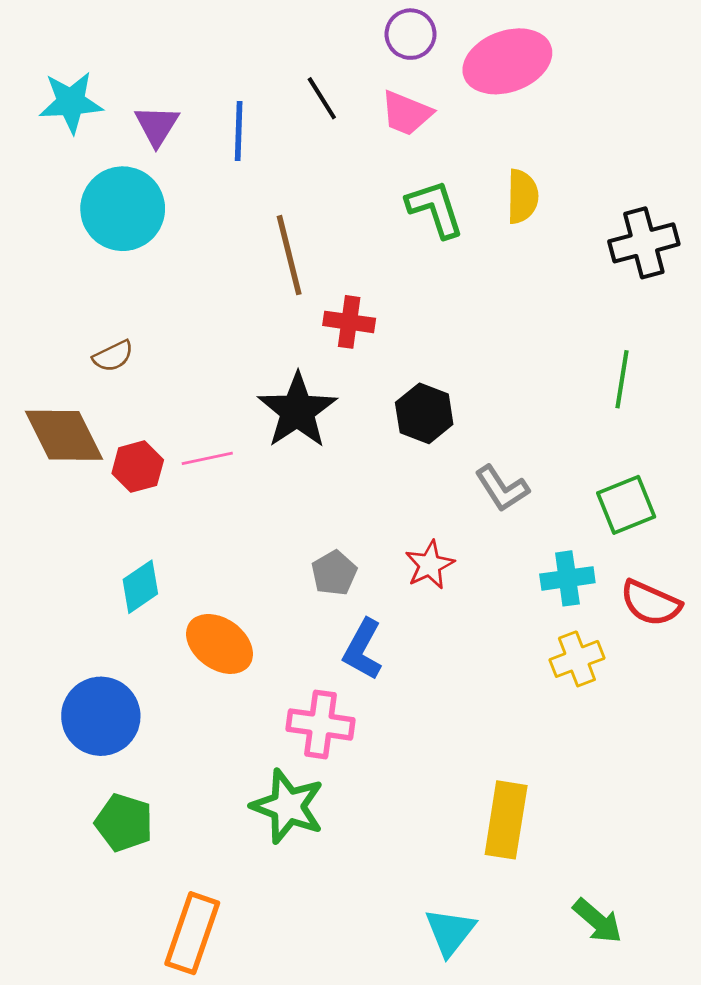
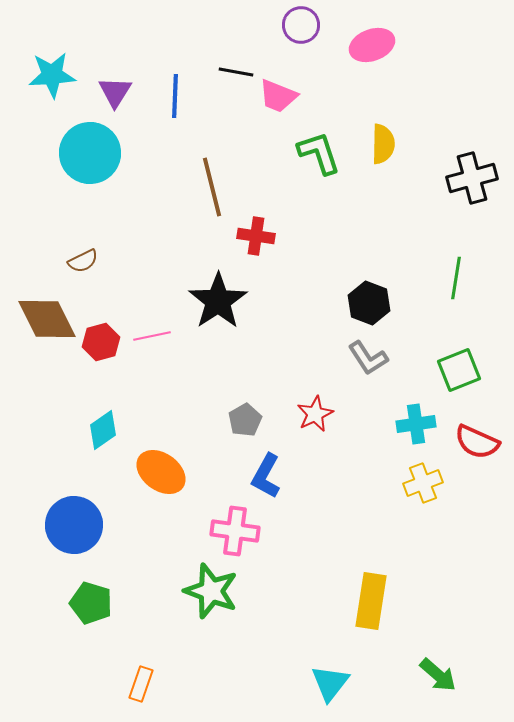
pink ellipse: (507, 61) -> (372, 45), size x0.7
black line: (322, 98) -> (236, 72), turned -48
pink trapezoid: (406, 113) -> (278, 96), moved
black hexagon: (424, 413) -> (369, 303), moved
orange rectangle: (192, 933) -> (141, 684), size x0.6

